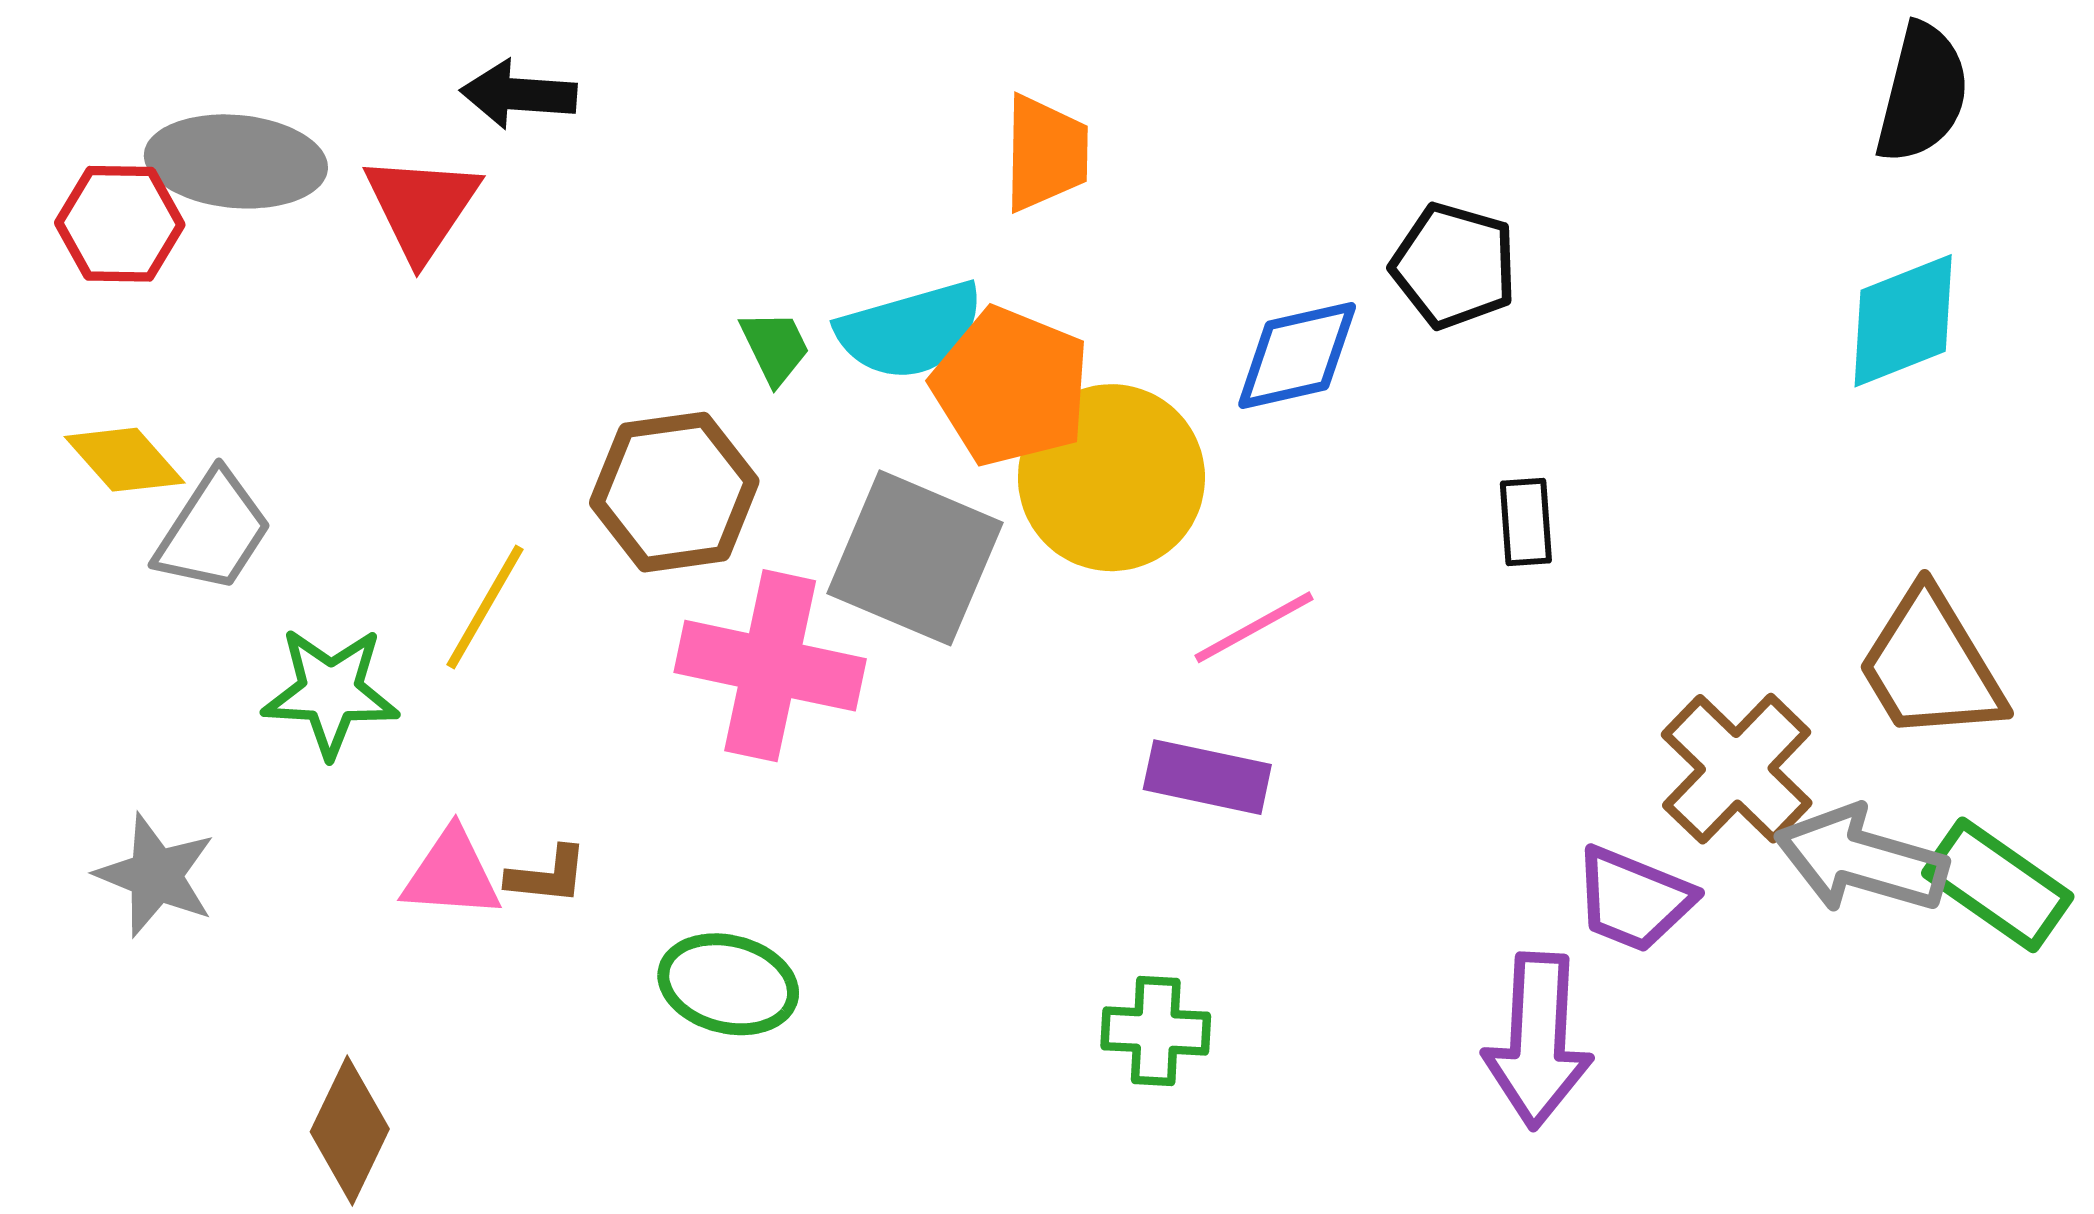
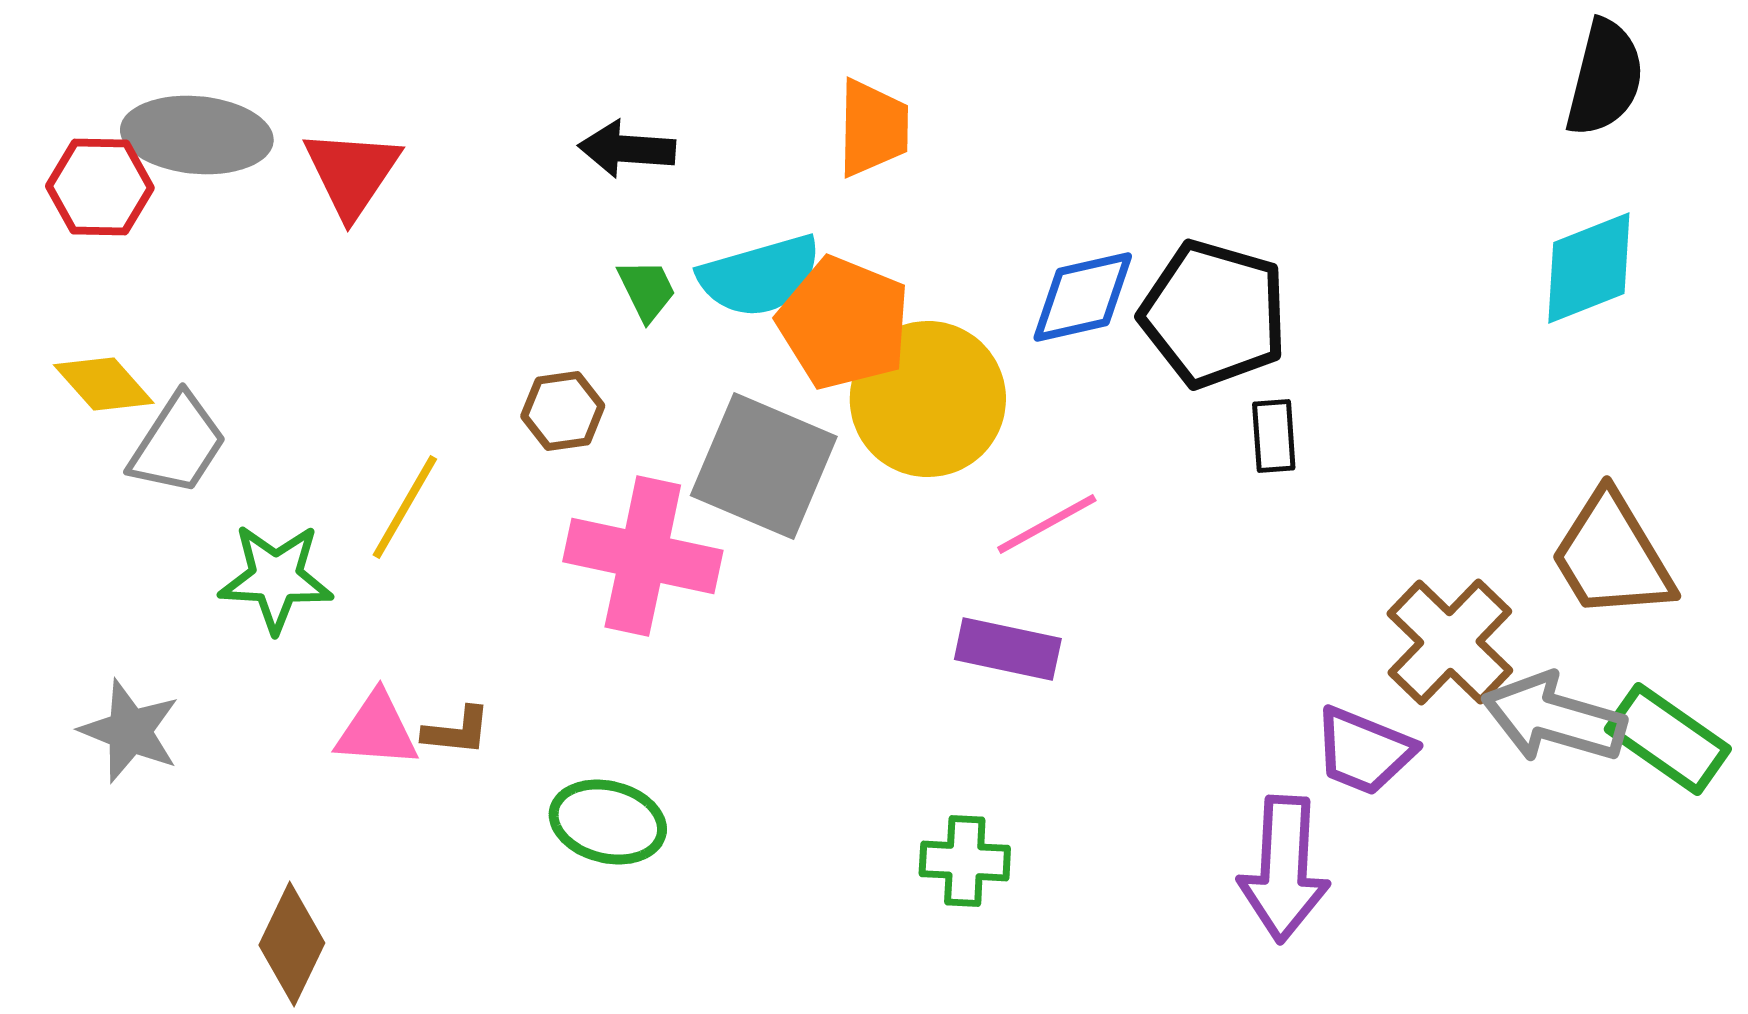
black arrow: (519, 94) -> (627, 149), moved
black pentagon: (1454, 266) -> (1214, 314), moved, size x1.4
brown hexagon: (674, 492) -> (563, 411), size x0.6

